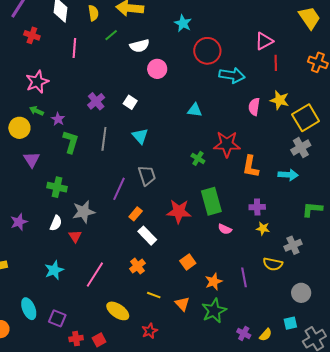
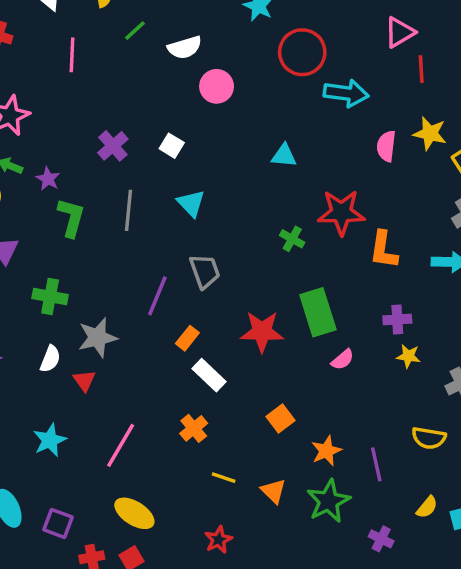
pink semicircle: (225, 229) -> (343, 360), turned -64
yellow semicircle: (273, 264) -> (429, 438), moved
purple line: (244, 277) -> (376, 464), moved
yellow ellipse: (118, 311) -> (134, 513), moved
yellow semicircle: (266, 335) -> (427, 507), moved

